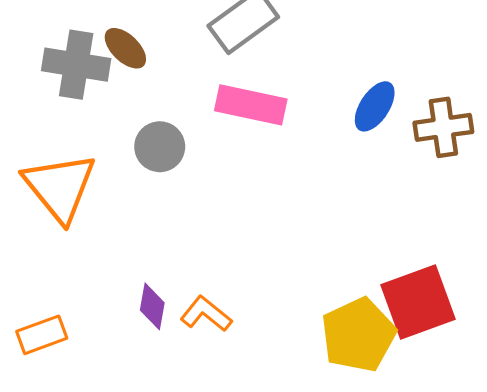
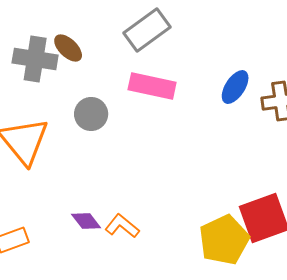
purple diamond: (152, 306) -> (86, 221), turned -48

